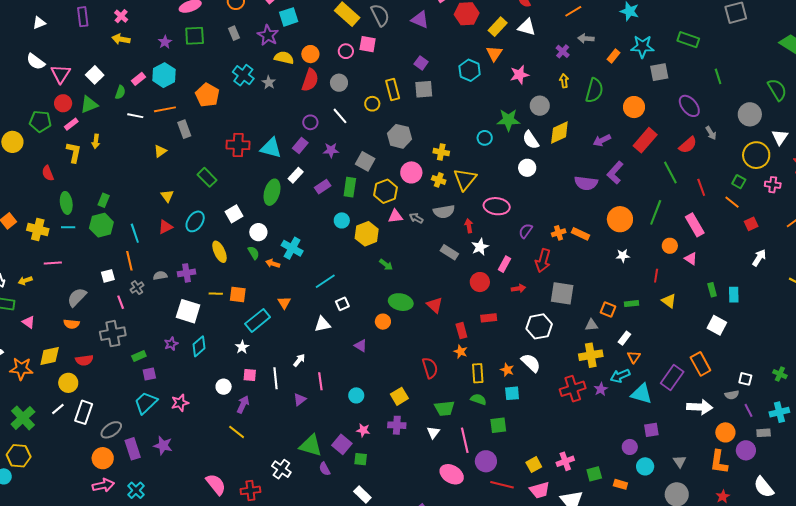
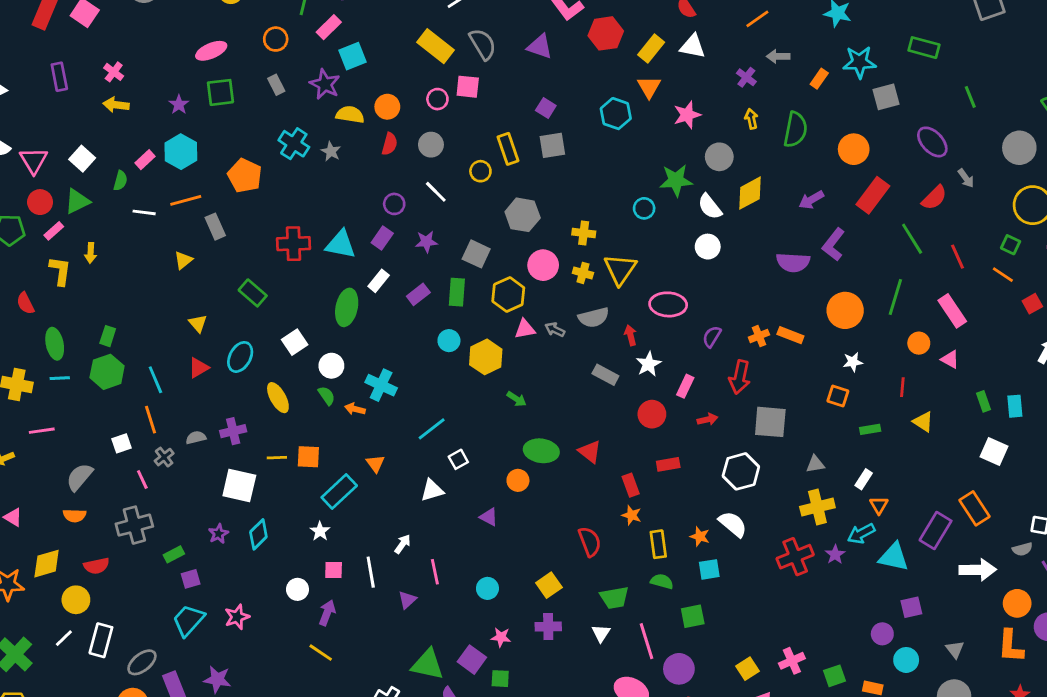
red semicircle: (310, 80) -> (390, 144), size x0.7
orange square: (608, 310) -> (838, 396), moved

